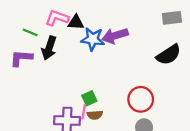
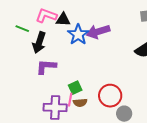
blue star: (93, 39) -> (78, 35), turned 30
purple L-shape: (21, 58) -> (46, 67), moved
red circle: (141, 99) -> (110, 96), moved

